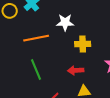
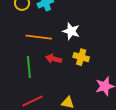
red arrow: (76, 70) -> (54, 59), moved

